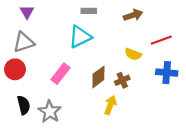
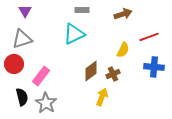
yellow semicircle: (133, 54) -> (123, 50), turned -84
pink rectangle: (60, 74) -> (41, 76), moved

